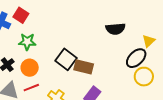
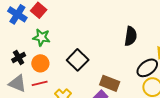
black semicircle: (115, 29) -> (131, 36), turned -84
brown rectangle: (84, 67) -> (110, 83), moved

